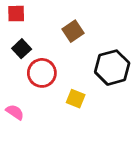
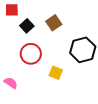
black square: (22, 49) -> (27, 26), moved

